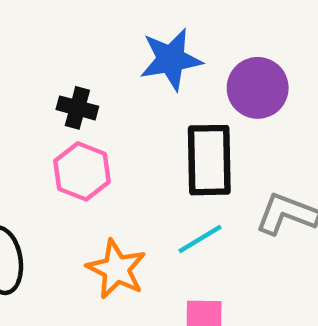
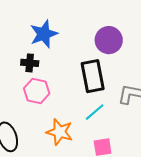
blue star: (171, 59) -> (44, 34), moved

